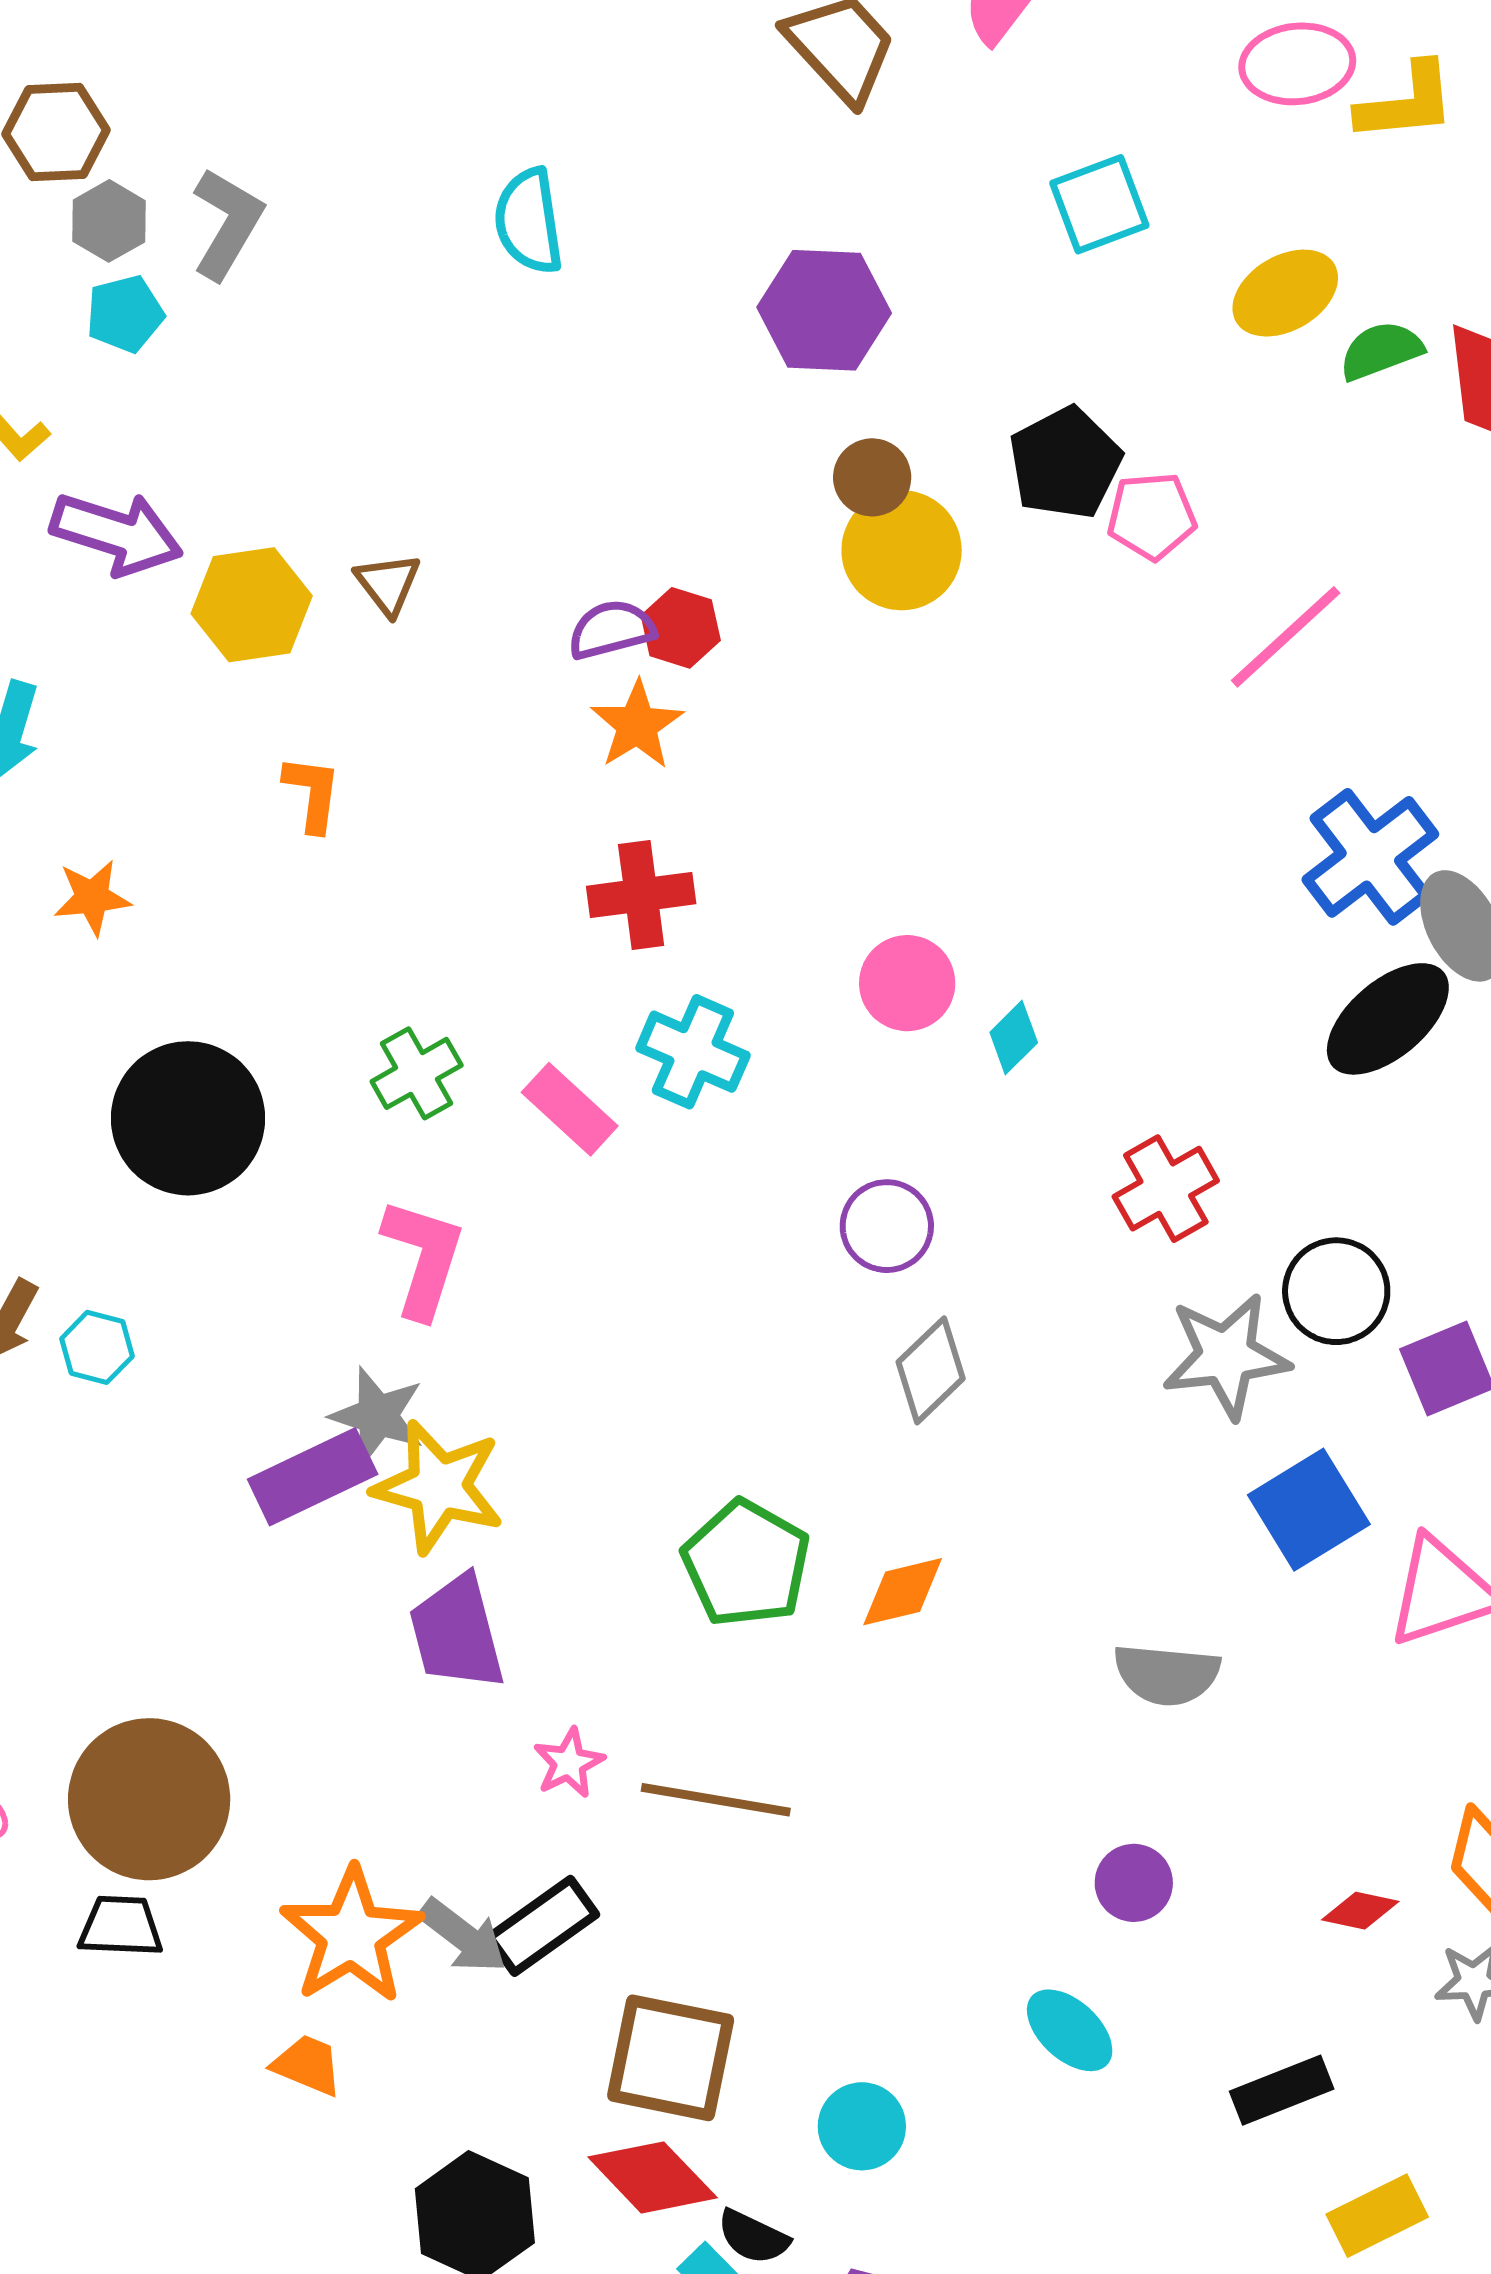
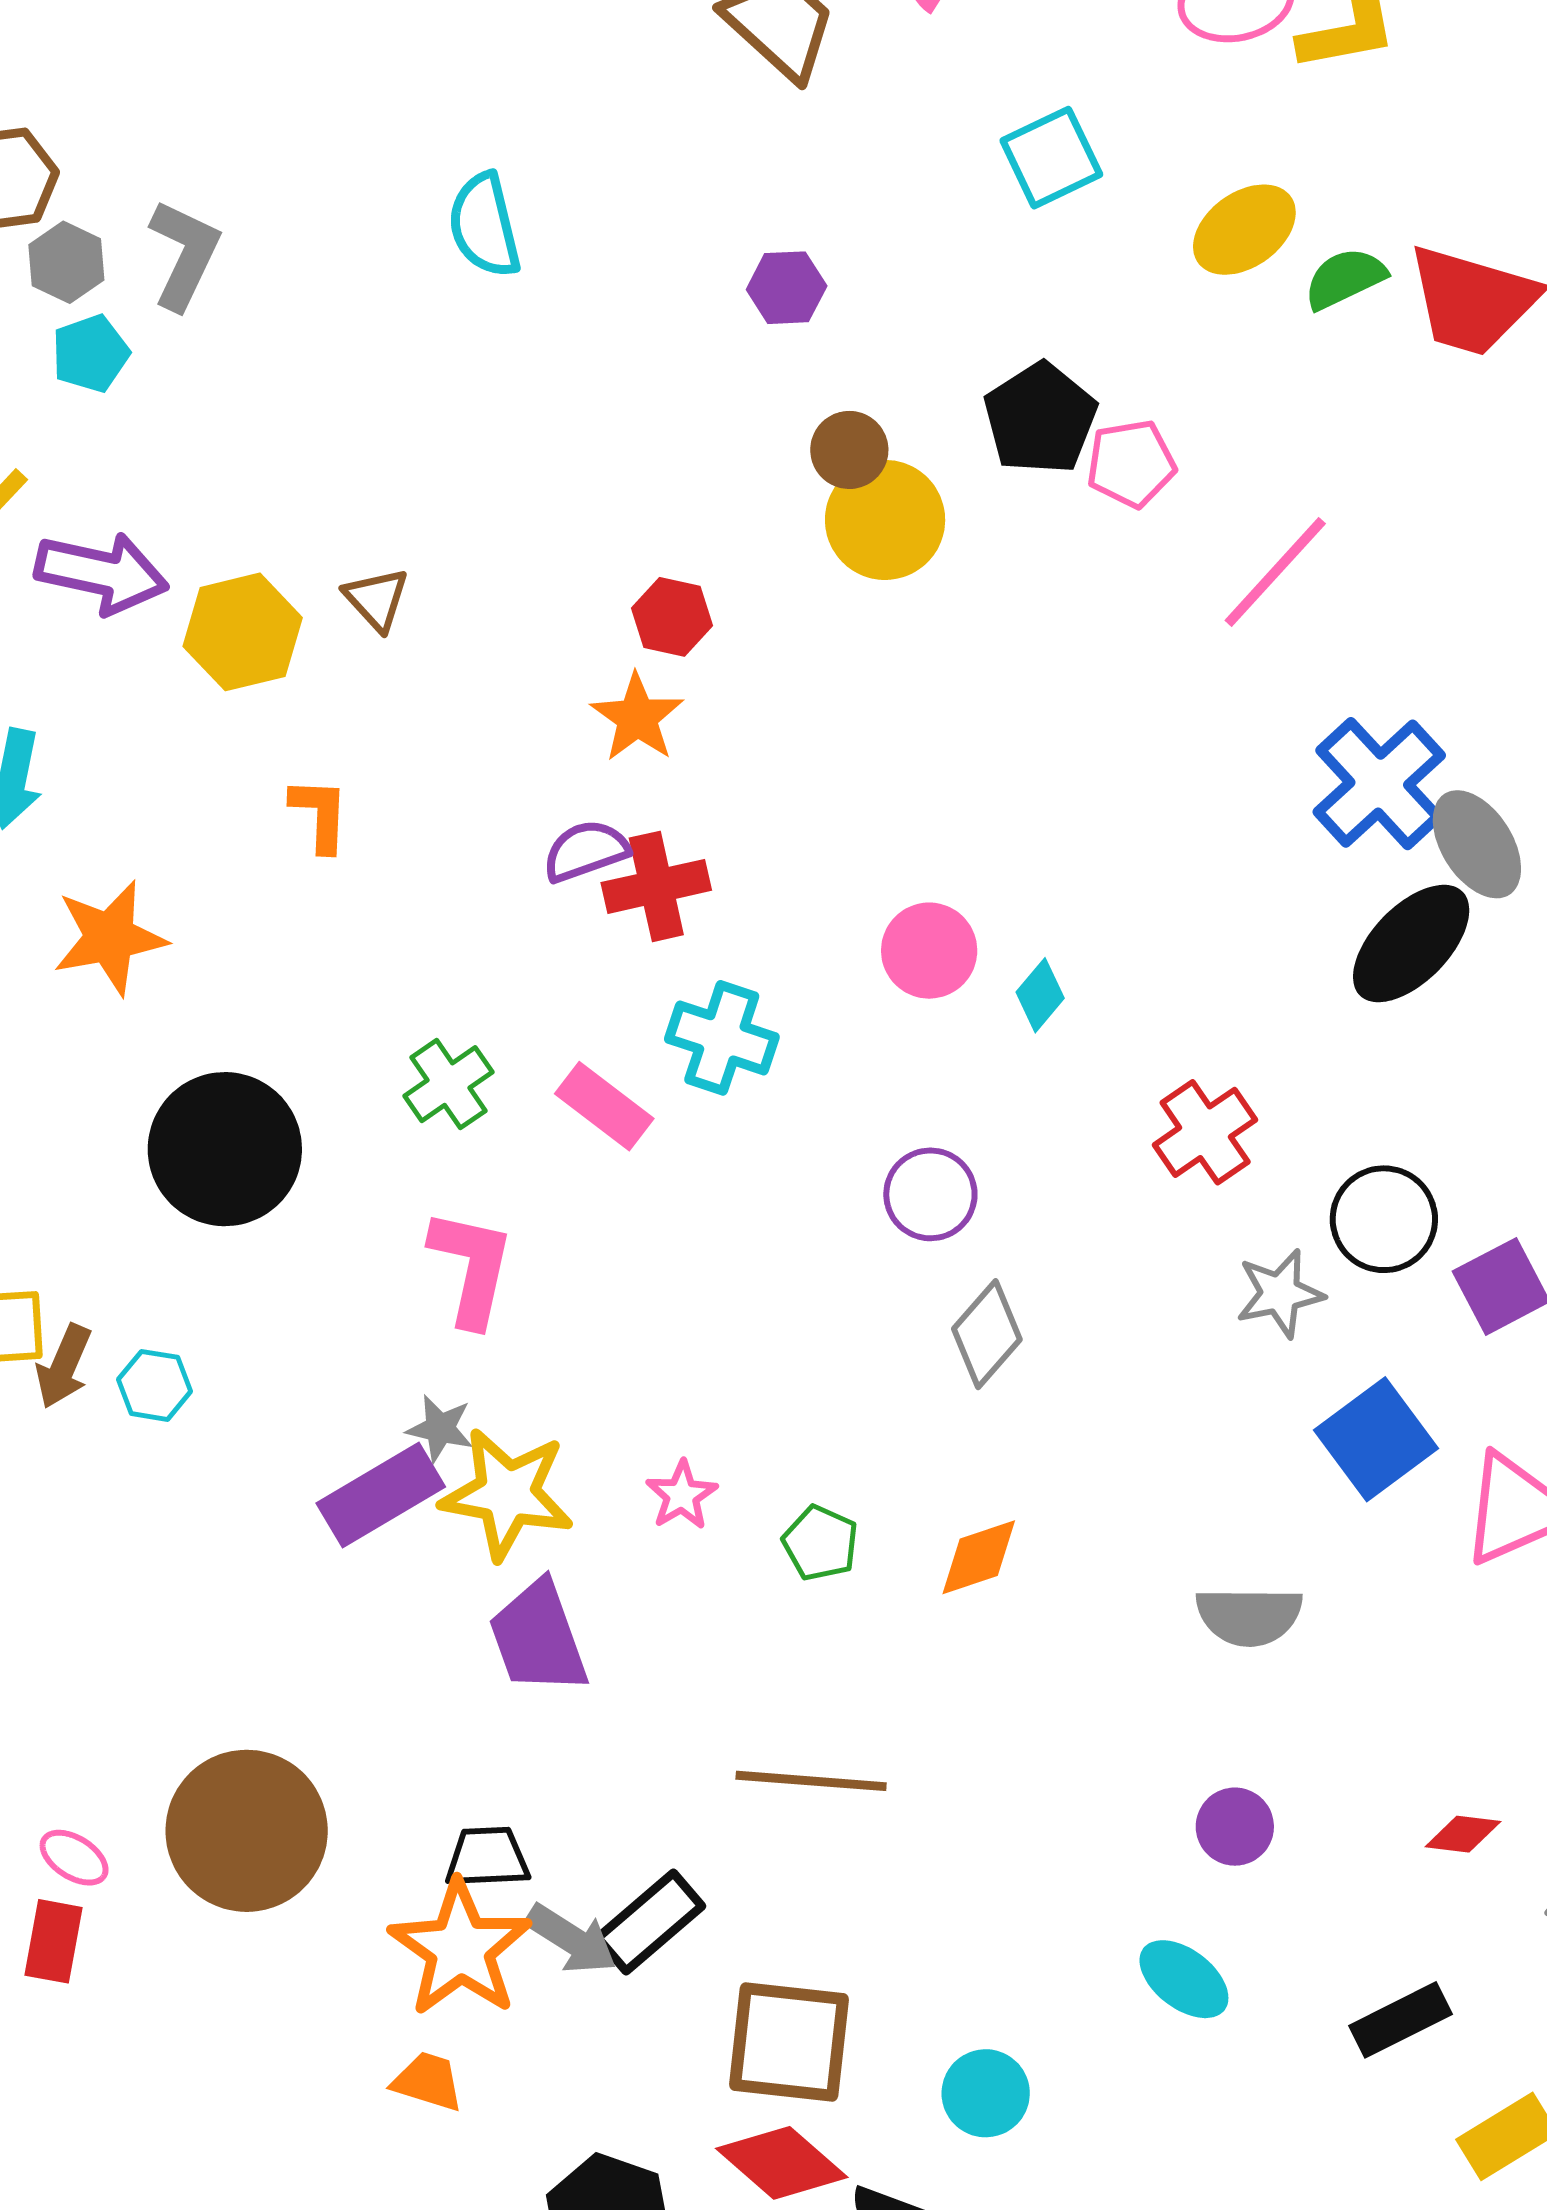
purple hexagon: (824, 310) -> (787, 288), size x0.6
purple semicircle: (611, 629) -> (586, 851), moved
orange star: (92, 897) -> (110, 938), size x1.5
gray star: (1226, 1356) -> (1280, 1293), size x0.7
gray star: (378, 1416) -> (440, 1428), size x0.7
green pentagon: (746, 1564) -> (820, 1543), size x0.6
pink star: (569, 1763) -> (682, 1495), moved
black trapezoid: (121, 1926) -> (487, 1857), moved

